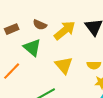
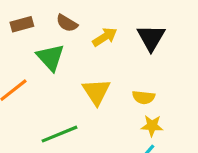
yellow arrow: (65, 30) -> (105, 37), size x0.7

